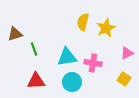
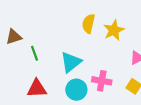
cyan triangle: (67, 57) -> (71, 62), turned -30
pink cross: (93, 63) -> (102, 81), moved

